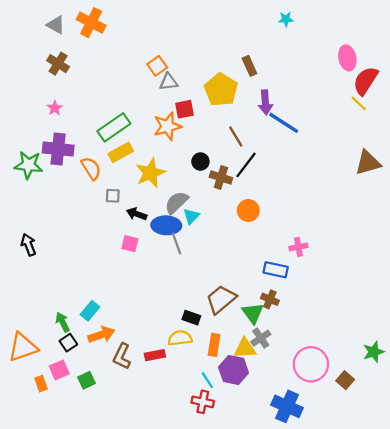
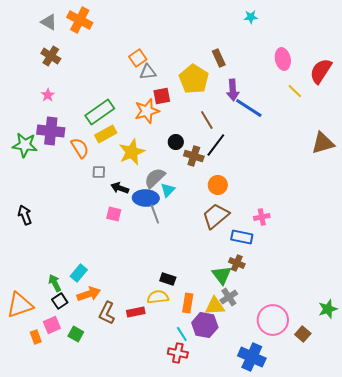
pink ellipse: (347, 58) -> (283, 59), moved
yellow line: (359, 103) -> (295, 91), moved
brown trapezoid: (221, 299) -> (216, 216), moved
green square: (87, 380) -> (76, 334), turned -35

